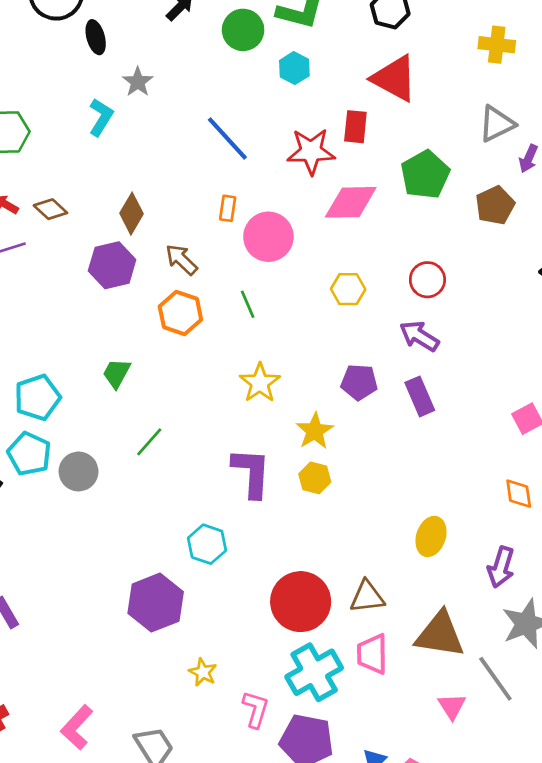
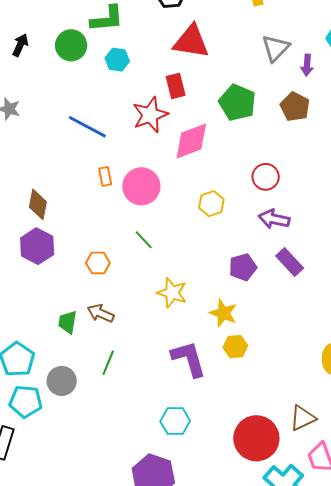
brown arrow: (181, 260) -> (101, 313), moved
orange hexagon: (180, 313) -> (98, 263), size x0.7
gray circle: (79, 471) -> (62, 381), moved

